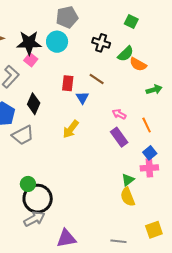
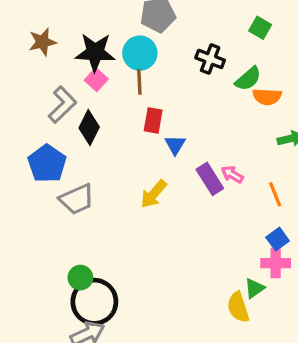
orange semicircle: (138, 64) -> (267, 97), turned -30
brown line: (97, 79) -> (139, 82), moved, turned 49
black diamond: (34, 104) -> (89, 127), moved
purple rectangle: (119, 137) -> (210, 179), moved
green triangle: (128, 180) -> (254, 288), moved

